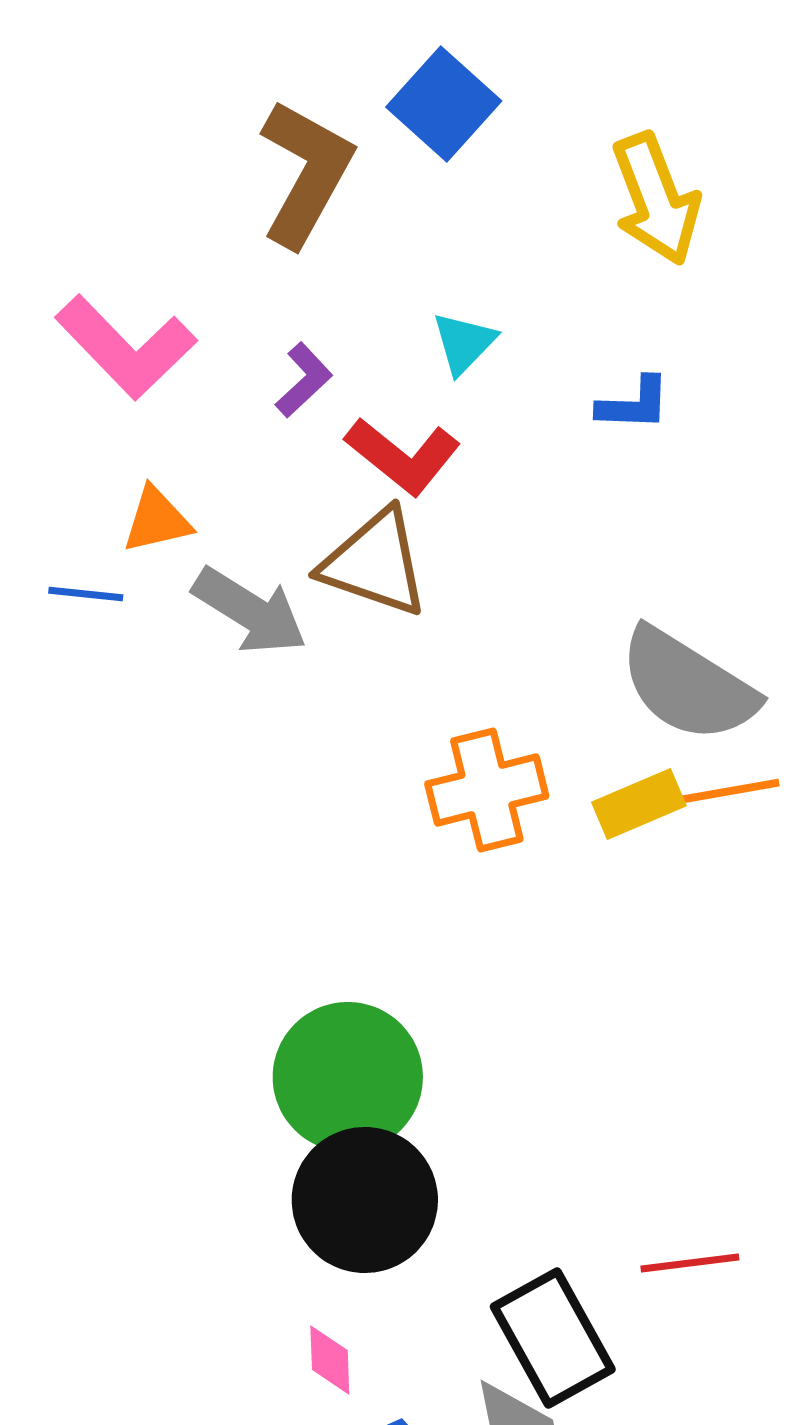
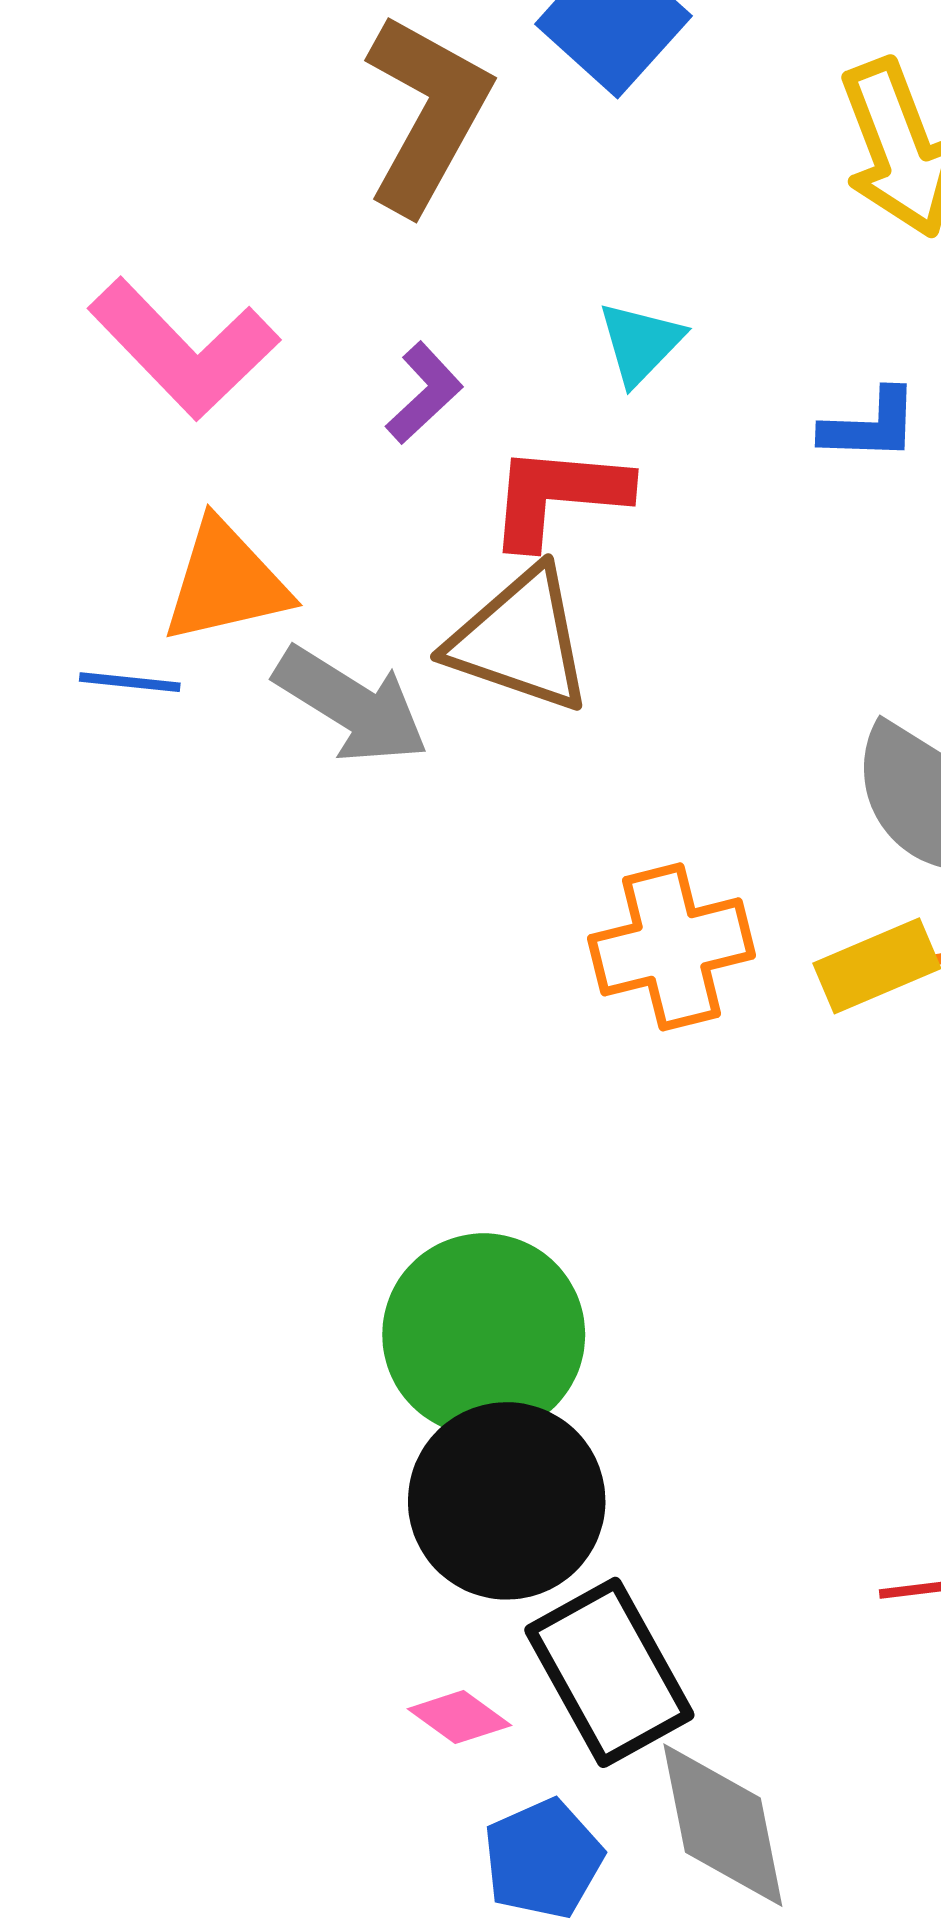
red L-shape: (403, 456) -> (558, 496), turned 146
orange triangle: (157, 520) -> (226, 582), size x1.4
black rectangle: (553, 1338) -> (609, 1672), moved
pink diamond: (330, 1360) -> (459, 1717), turned -52

